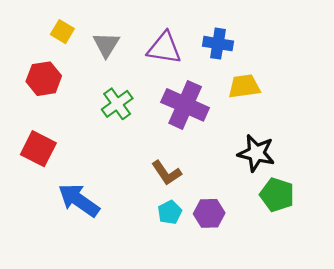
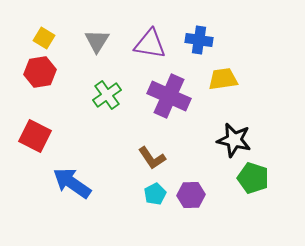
yellow square: (62, 32) -> (44, 38), moved

